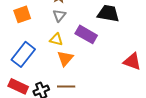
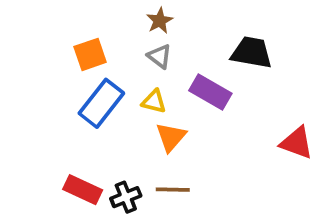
gray triangle: (59, 15) -> (160, 56), turned -32
blue rectangle: (23, 54) -> (101, 103), moved

